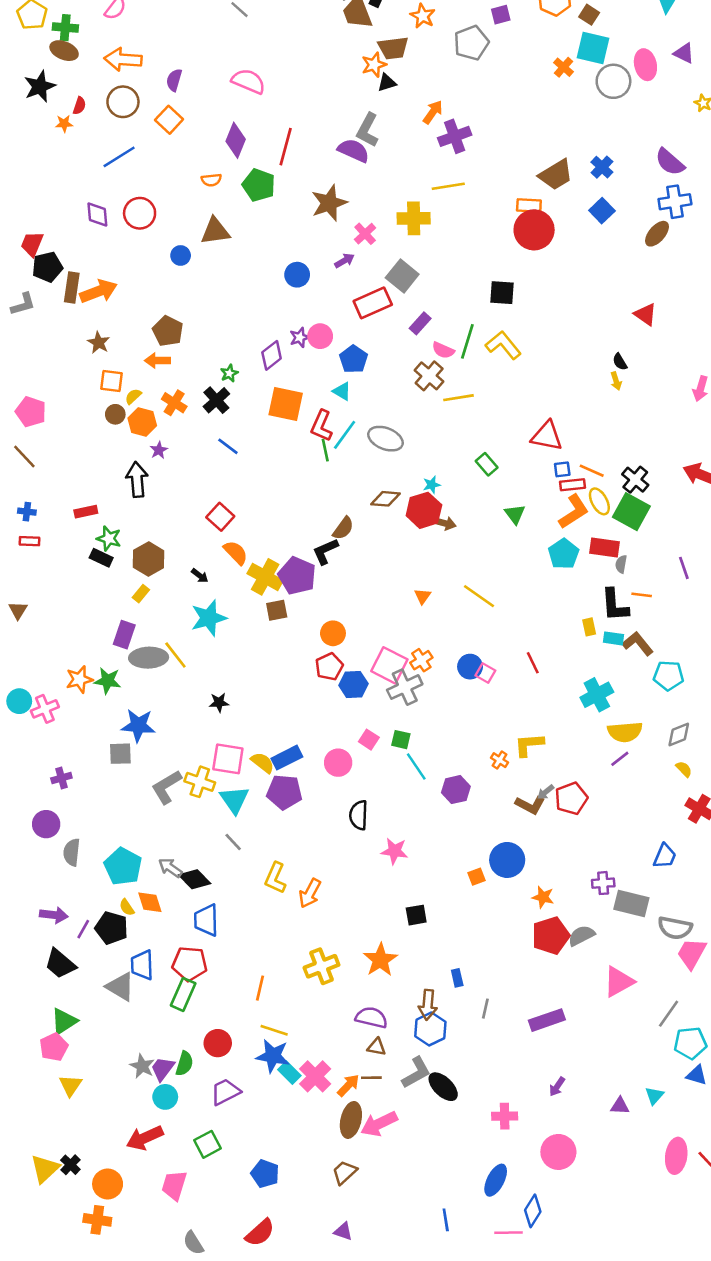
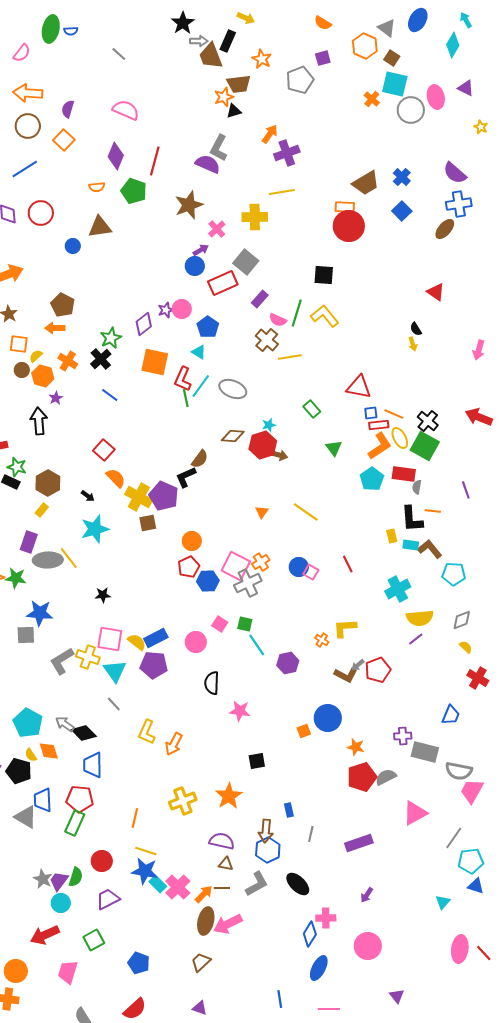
blue circle: (297, 275) -> (195, 266), moved
green star: (229, 373) -> (111, 338), size x1.5
black ellipse: (443, 1087) -> (298, 884), moved
purple triangle: (620, 1106) -> (397, 996), moved, turned 49
blue diamond: (533, 1211) -> (310, 934), moved

